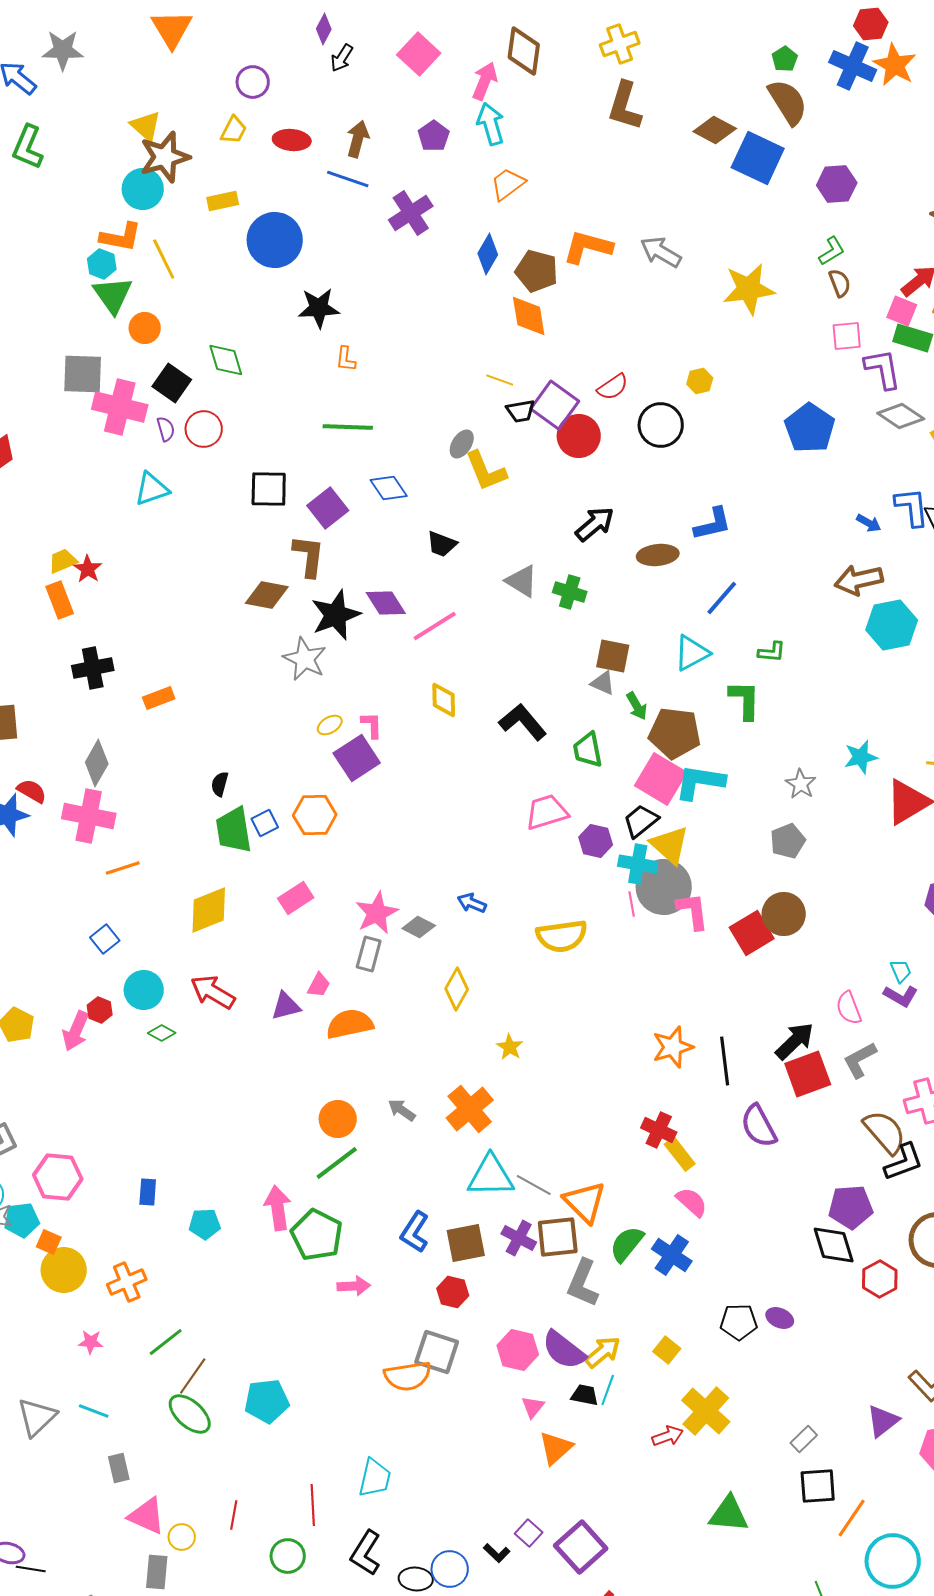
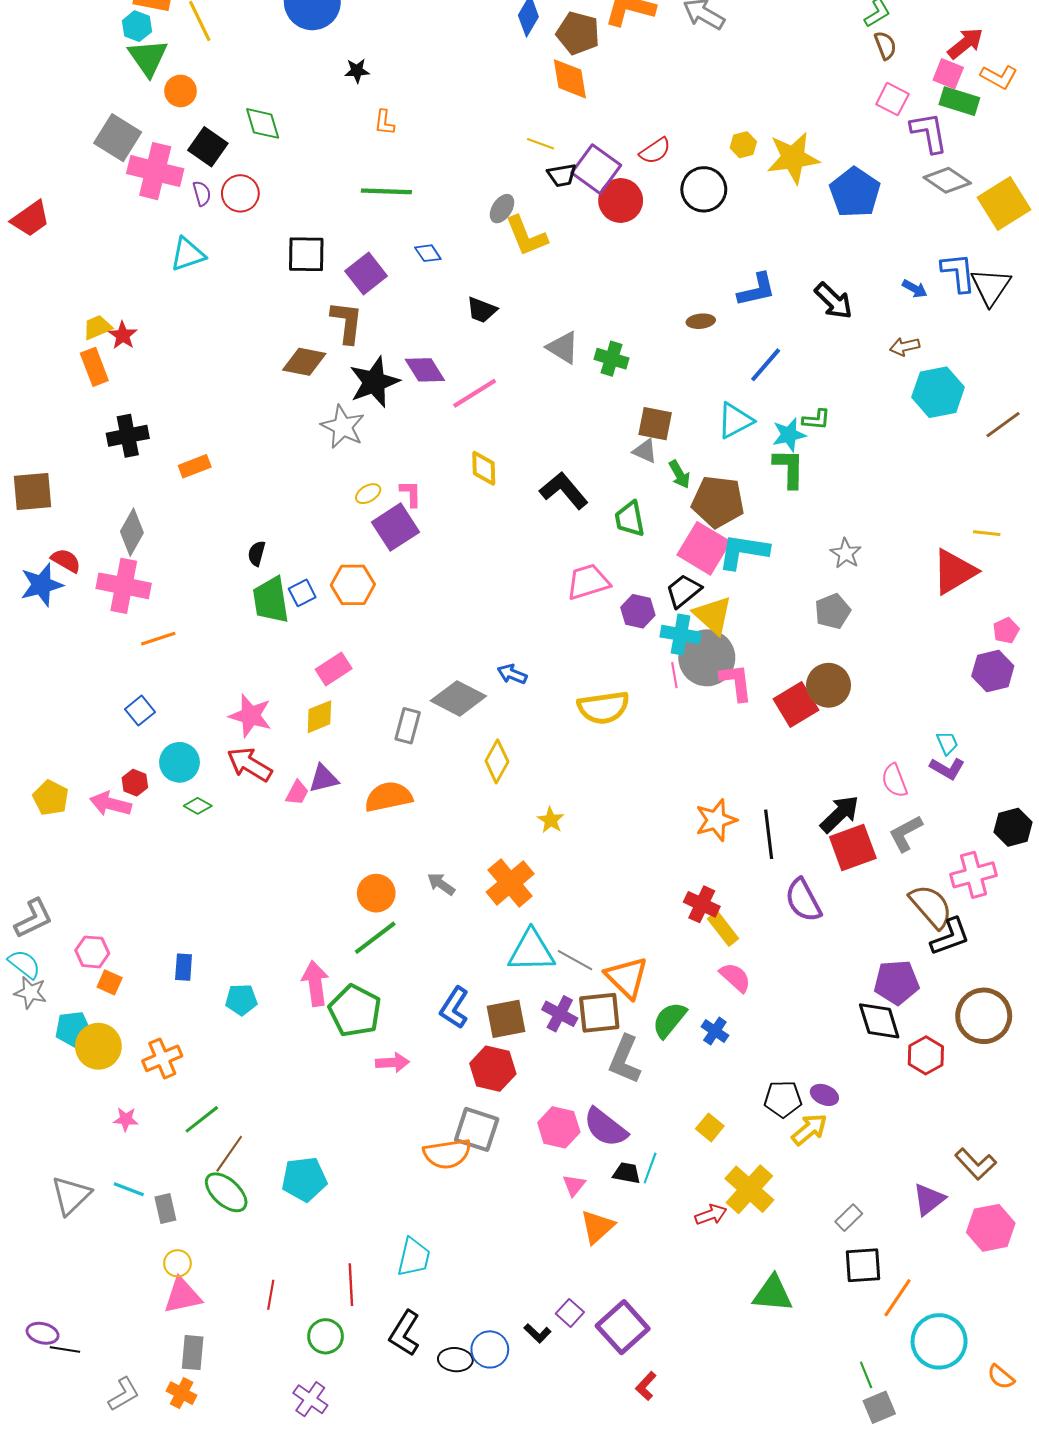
yellow star: (749, 289) -> (793, 158), moved
black star: (319, 308) -> (357, 71), size x0.6
pink square: (847, 336) -> (892, 99), turned 32
gray square: (83, 374) -> (118, 138), turned 30
blue diamond: (389, 488) -> (428, 253), size x0.7
black arrow: (595, 524) -> (834, 301), moved, turned 84
brown ellipse: (658, 555) -> (701, 321), size x0.7
brown arrow: (859, 580) -> (905, 347), size x0.6
cyan star: (861, 757) -> (789, 435), moved
yellow diamond: (209, 910) -> (319, 717), moved, size x0.7
pink star: (377, 913) -> (250, 716), moved, turned -30
gray diamond: (419, 927) -> (458, 698), size x1.6
pink trapezoid: (319, 985) -> (297, 793), moved
pink arrow: (76, 1031) -> (111, 804), turned 81
pink hexagon: (58, 1177) -> (92, 952), size x0.7
cyan pentagon: (22, 1220) -> (73, 1029), moved
orange square: (49, 1242) -> (110, 982), moved
blue cross: (672, 1255) -> (715, 1031), size x0.7
red hexagon: (453, 1292) -> (493, 1069), size x1.4
yellow arrow: (603, 1352) -> (809, 1129), moved
gray rectangle: (119, 1468) -> (165, 1209), moved
pink triangle: (147, 1516) -> (183, 1296), turned -36
yellow circle: (182, 1537) -> (177, 1263), moved

